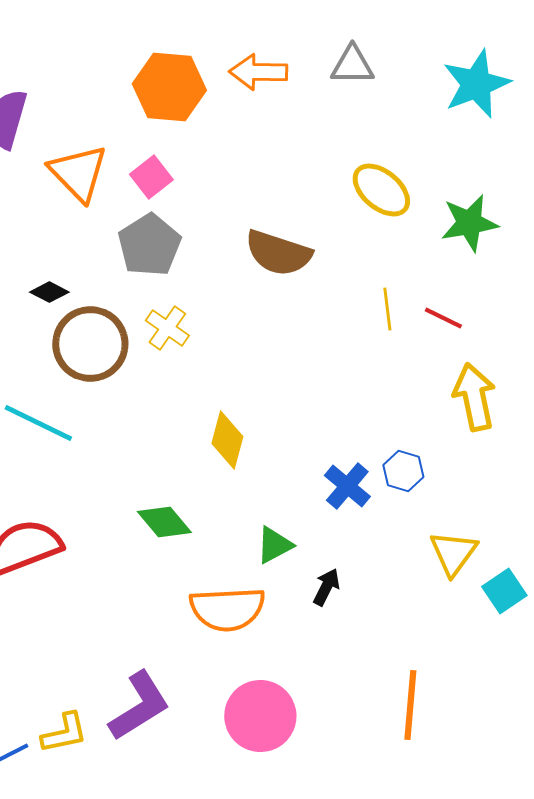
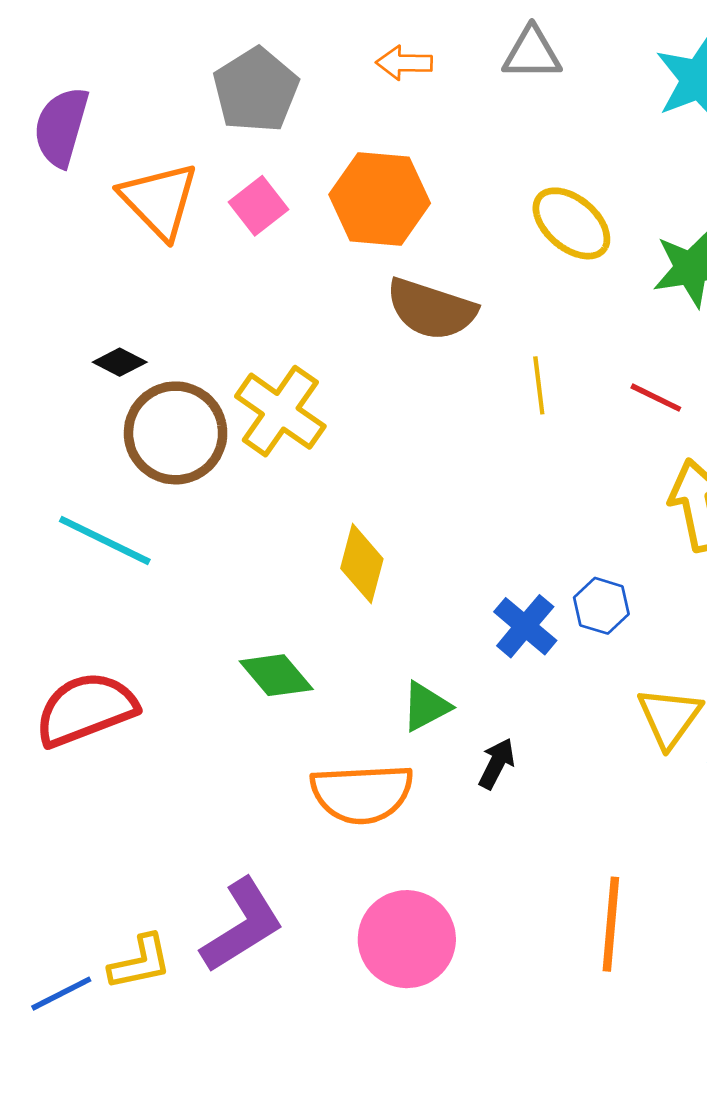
orange arrow: (258, 72) -> (404, 63), size x0.7
orange hexagon: (169, 87) -> (380, 199), moved
gray pentagon: (149, 245) -> (256, 90), moved
yellow line: (387, 309) -> (539, 385), moved
yellow cross: (167, 328) -> (280, 411), size x1.5

